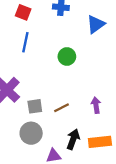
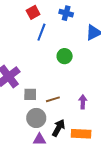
red square: (23, 12) -> (33, 12), turned 32
blue line: (25, 42) -> (41, 32), moved
gray circle: (31, 133) -> (36, 118), moved

